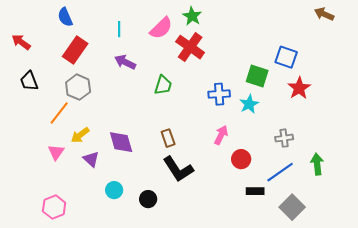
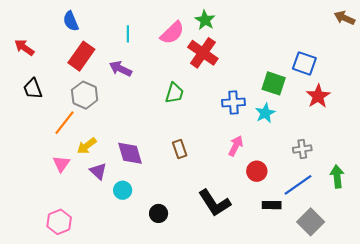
purple arrow: (125, 62) -> (120, 69), moved
black L-shape: (178, 169) -> (215, 203), moved
cyan circle: (114, 190) -> (123, 190), moved

